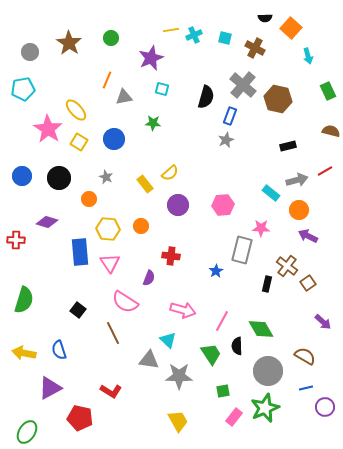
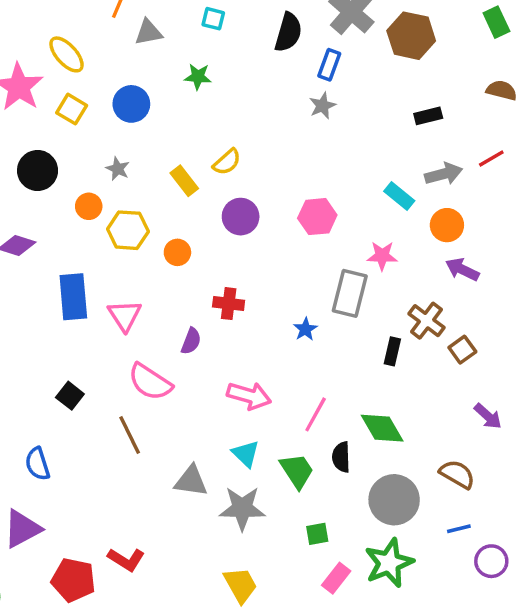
yellow hexagon: (108, 229) -> (128, 230), moved
cyan triangle: (168, 340) -> (246, 454), moved
red L-shape: (111, 391) -> (126, 559), moved

